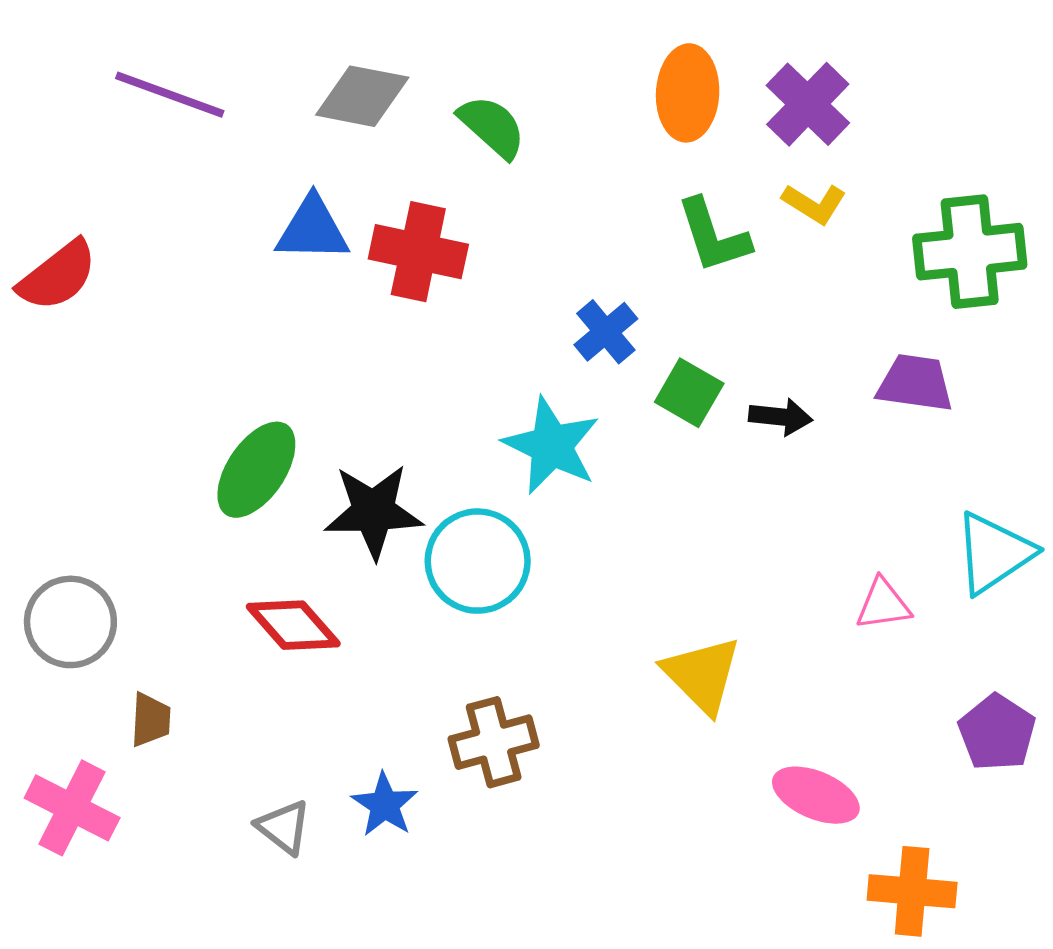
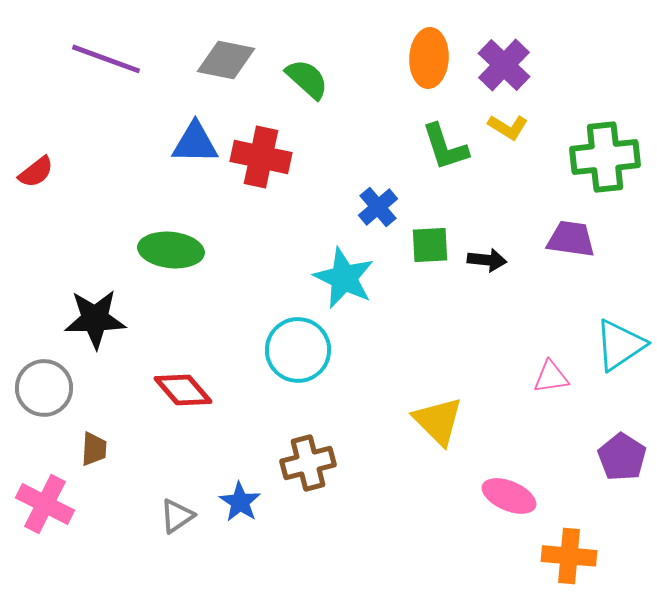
red semicircle: (58, 276) -> (36, 172), size x0.7
green square: (689, 393) -> (430, 245), turned -33
green ellipse: (256, 470) -> (171, 250), moved, turned 62
black star: (373, 511) -> (95, 319), moved
gray triangle: (284, 827) -> (177, 516), turned 48

